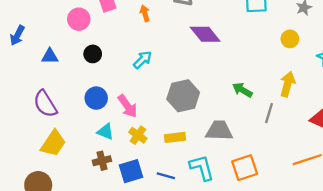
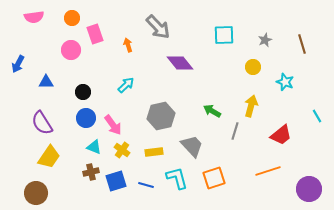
black circle: (93, 54) -> (83, 92), moved
gray trapezoid: (219, 131) -> (192, 146), turned 45

